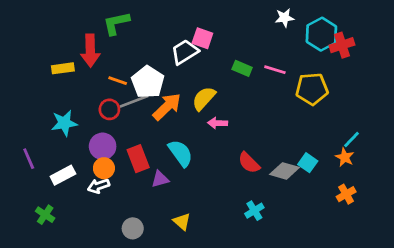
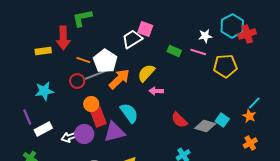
white star: (284, 18) -> (205, 36), moved
purple circle: (103, 146) -> (84, 134), moved
purple line: (29, 159) -> (27, 117), moved
orange circle: (104, 168) -> (91, 104), moved
purple triangle: (160, 179) -> (114, 132), size x1.6

